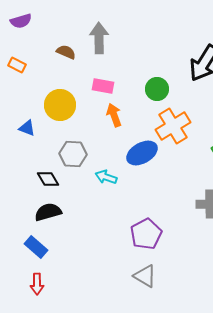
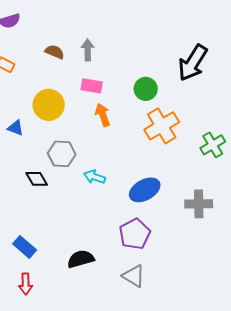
gray arrow: (99, 38) -> (88, 50), moved, size x0.7
blue ellipse: (142, 153) -> (145, 190), moved
black semicircle: (48, 212) -> (81, 259), moved

